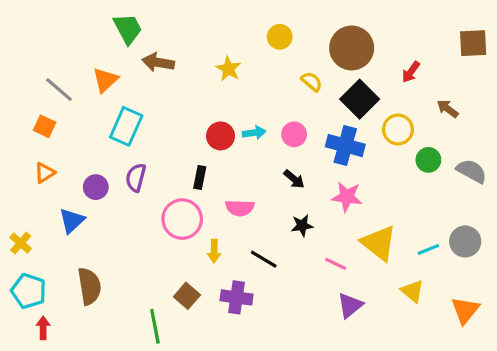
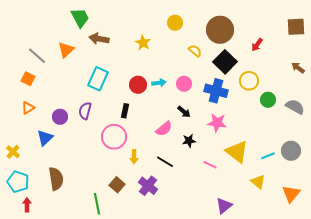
brown arrow: (448, 109) -> (298, 68), moved
cyan rectangle: (126, 126) -> (98, 79), moved
pink semicircle: (240, 208) -> (164, 129), moved, turned -42
purple cross: (237, 297) -> (148, 186), turned 30
purple triangle: (350, 305) -> (224, 206), moved

